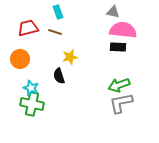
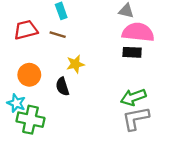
orange circle: (20, 59) -> (29, 75), moved
cyan star: (31, 88) -> (16, 103), moved

